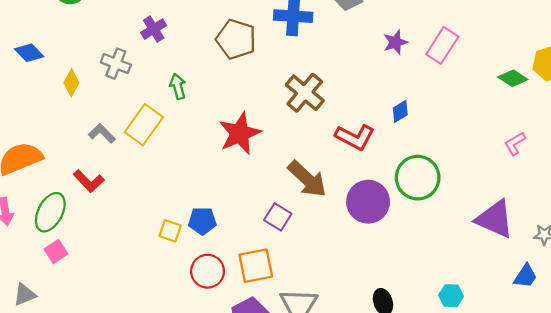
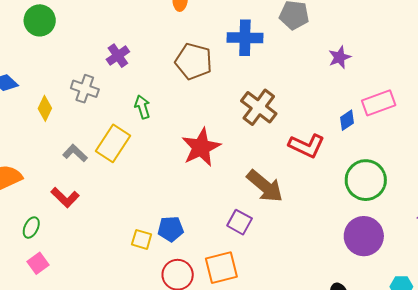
pink rectangle: (442, 45) -> (379, 103), moved, turned 40
purple circle: (368, 202) -> (364, 236), moved
green ellipse: (50, 212) -> (31, 228), size x0.6

